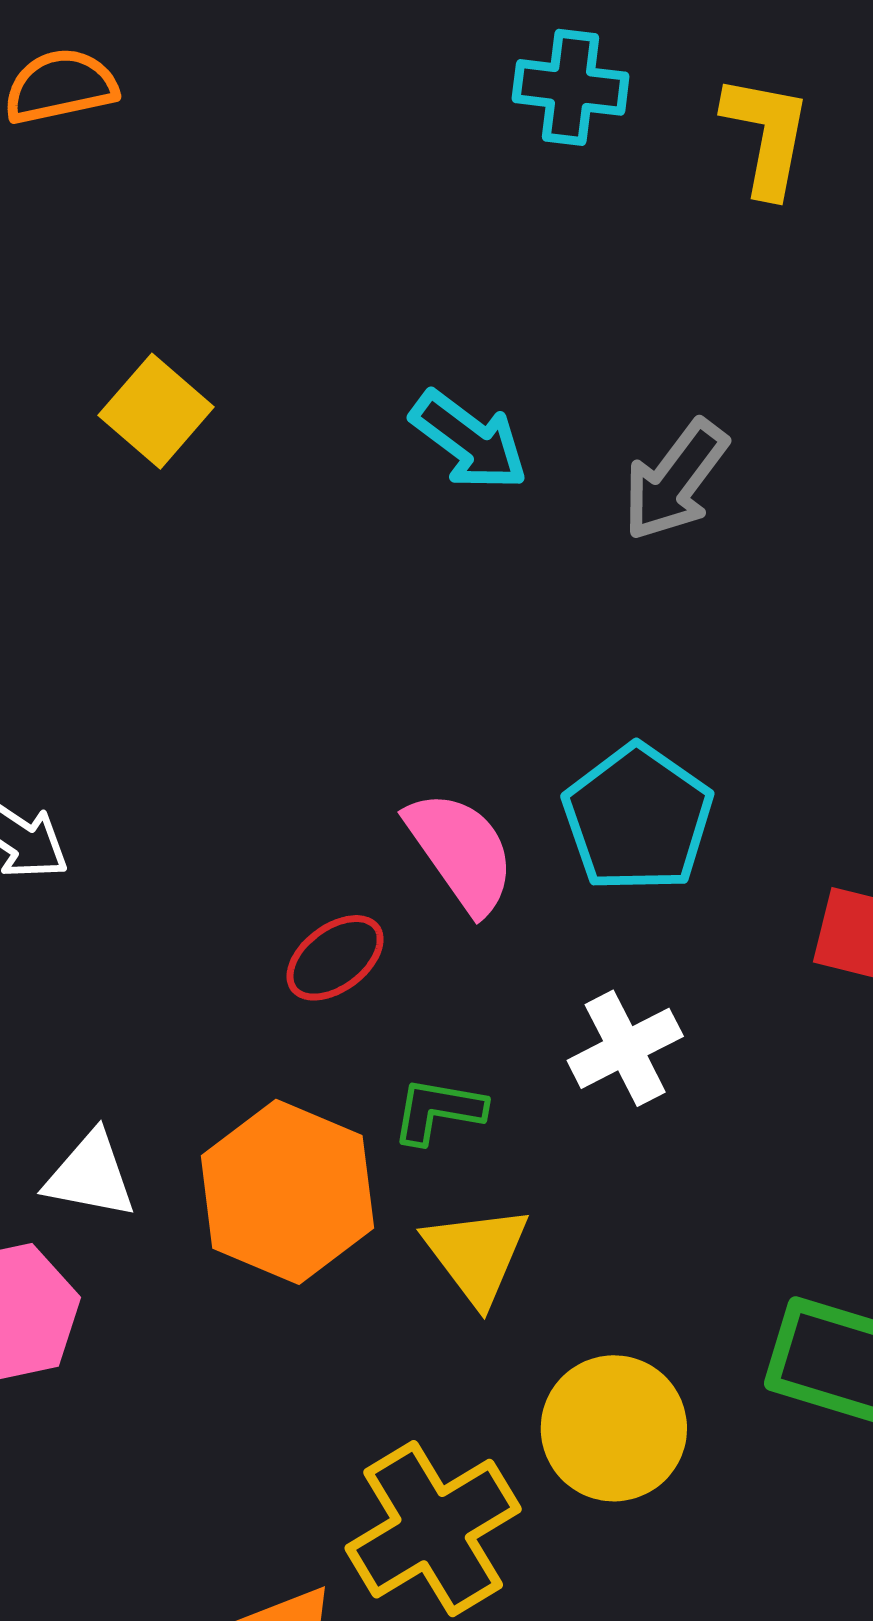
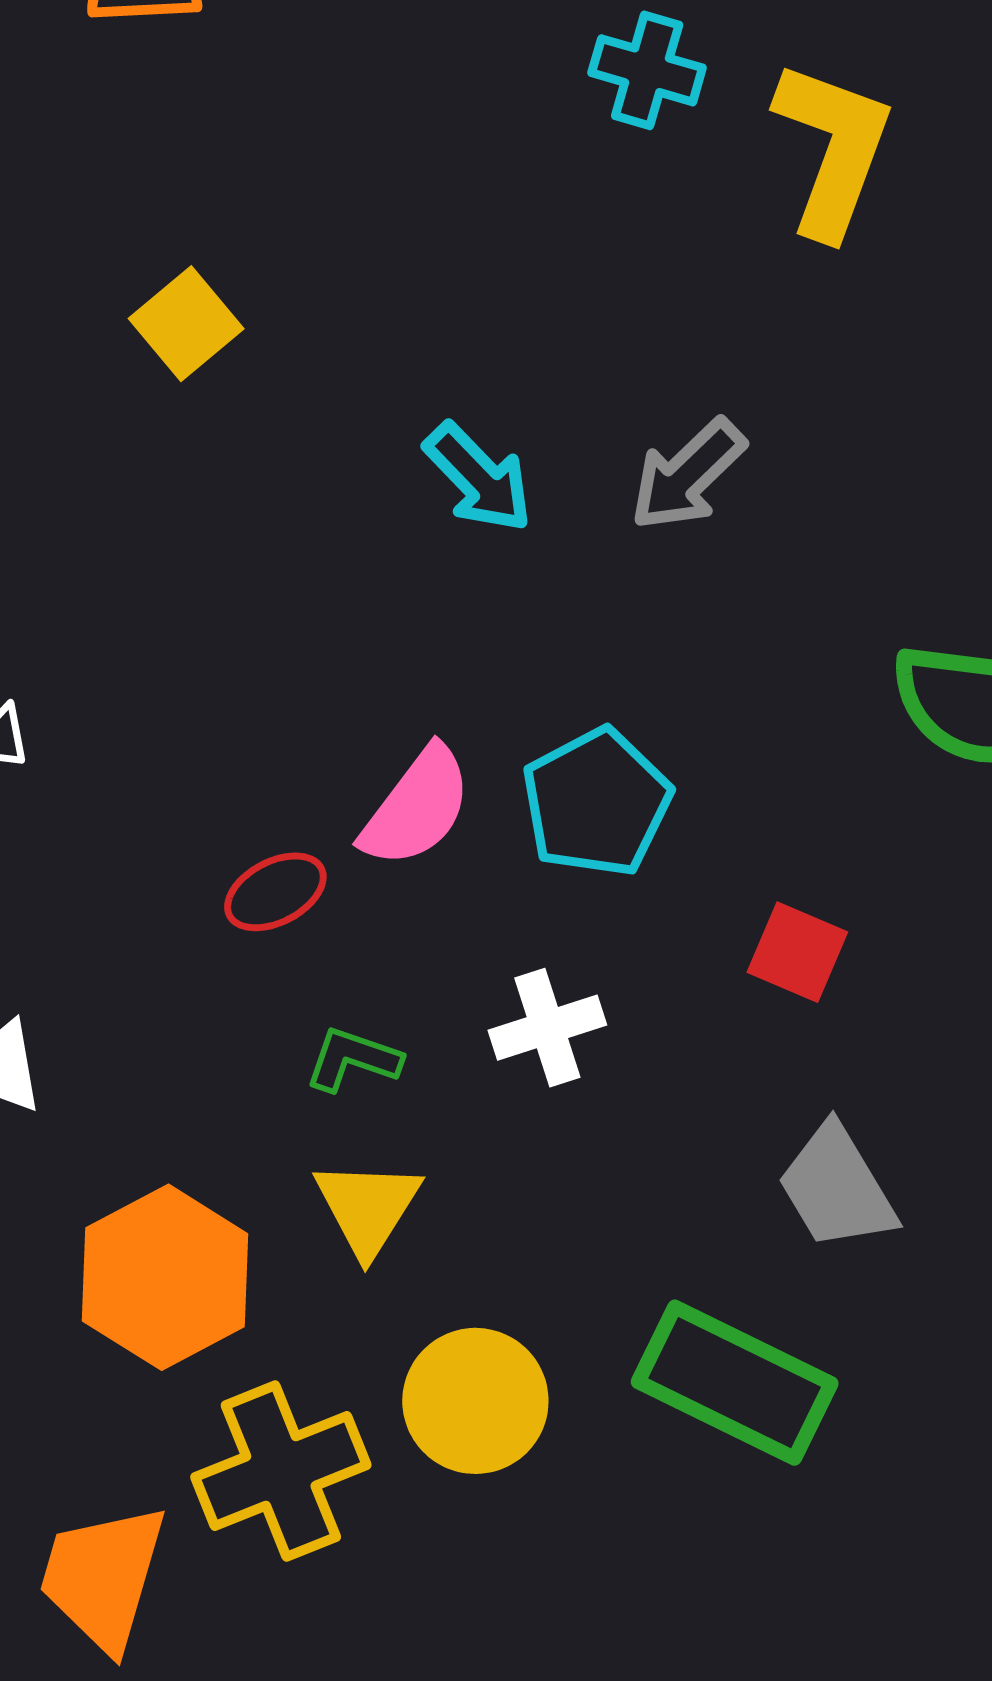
yellow L-shape: (767, 135) -> (833, 149), size x1.4
cyan arrow: (469, 441) -> (478, 478), moved
pink semicircle: (461, 852) -> (417, 807), turned 63
orange hexagon: (287, 1192) -> (165, 1277), moved

